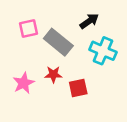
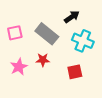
pink square: (29, 29) -> (15, 33), moved
red square: (78, 88) -> (75, 72), moved

